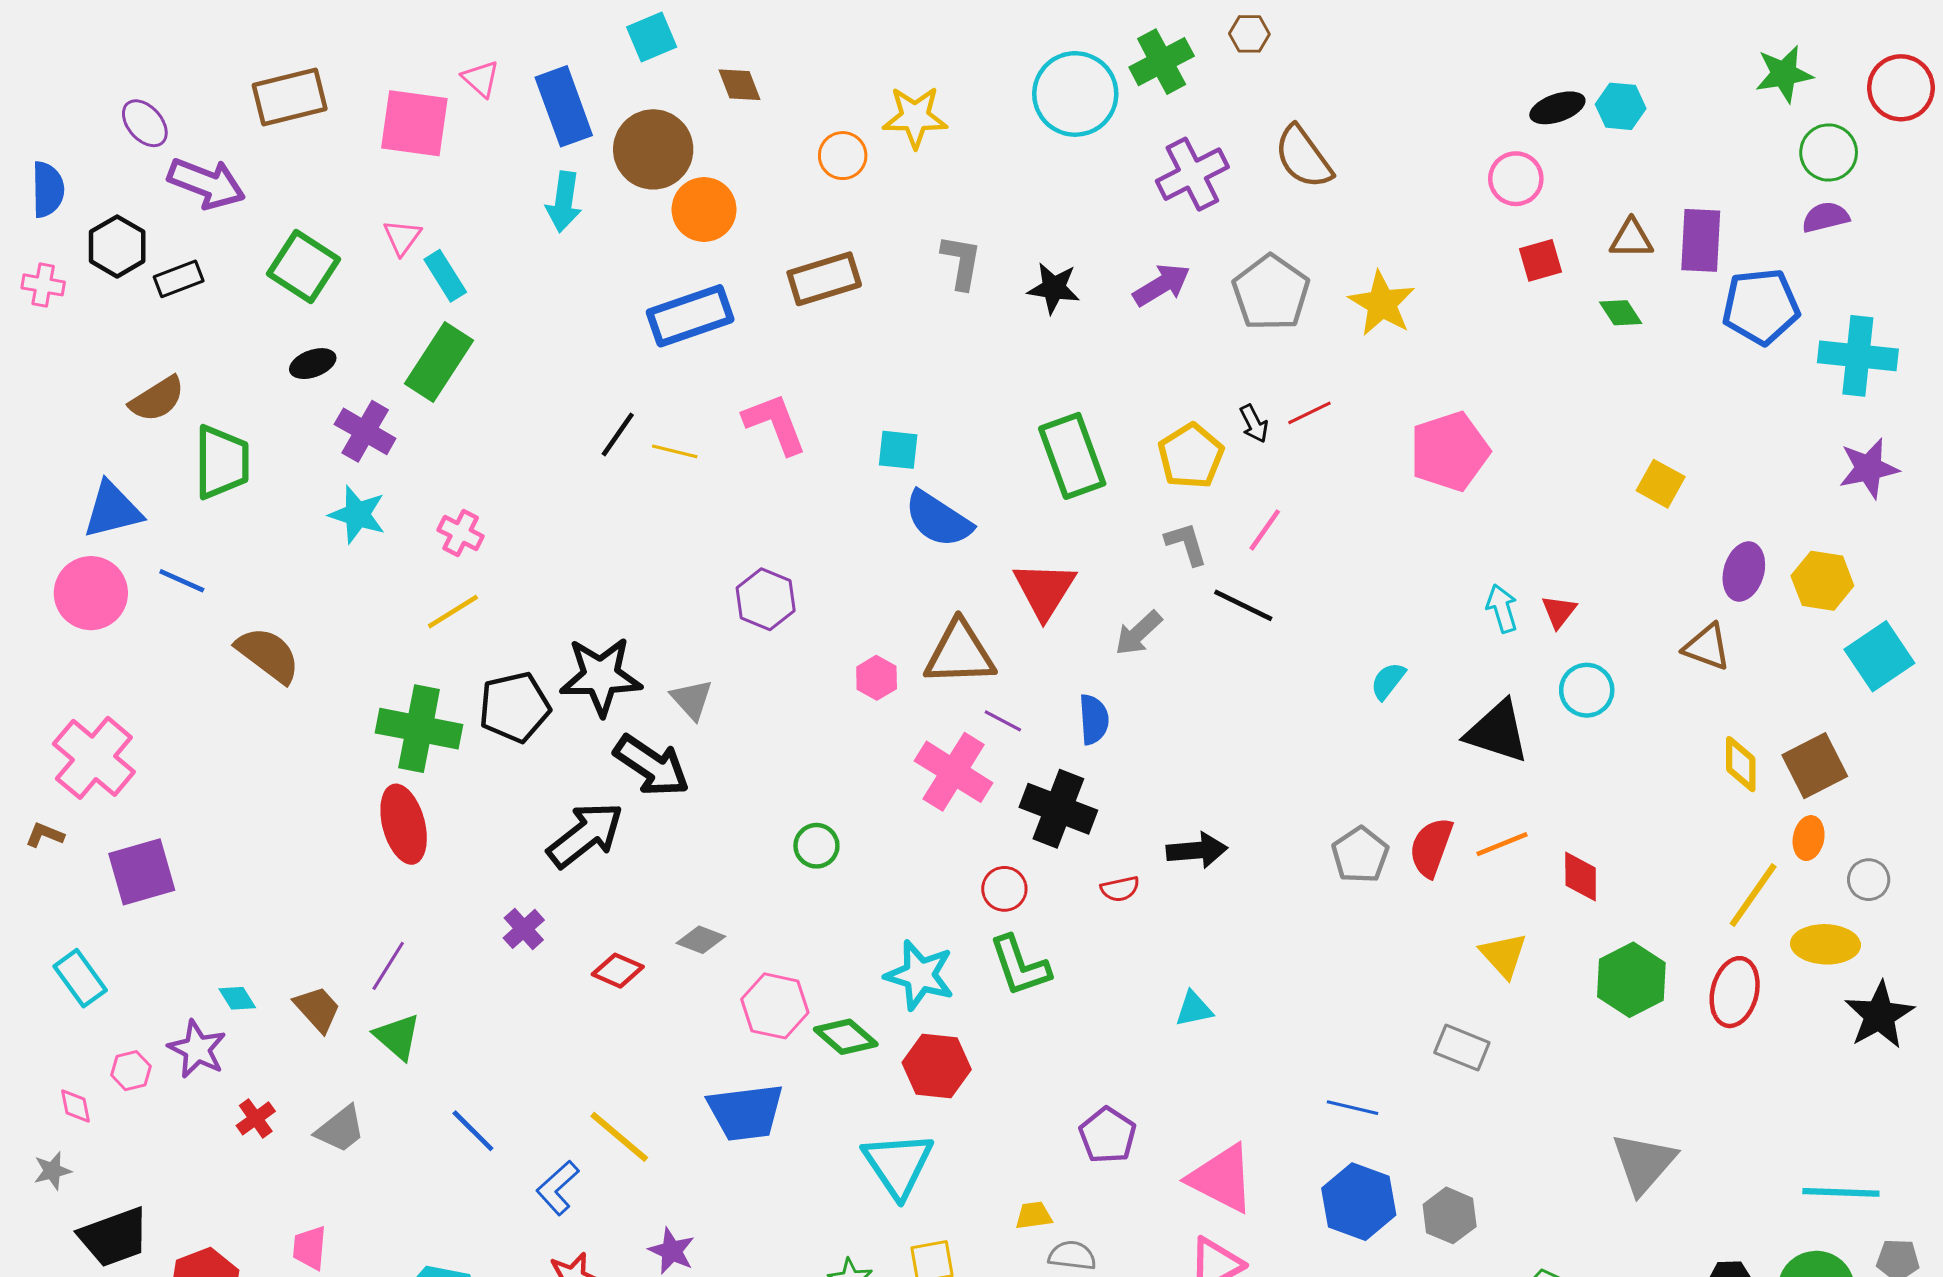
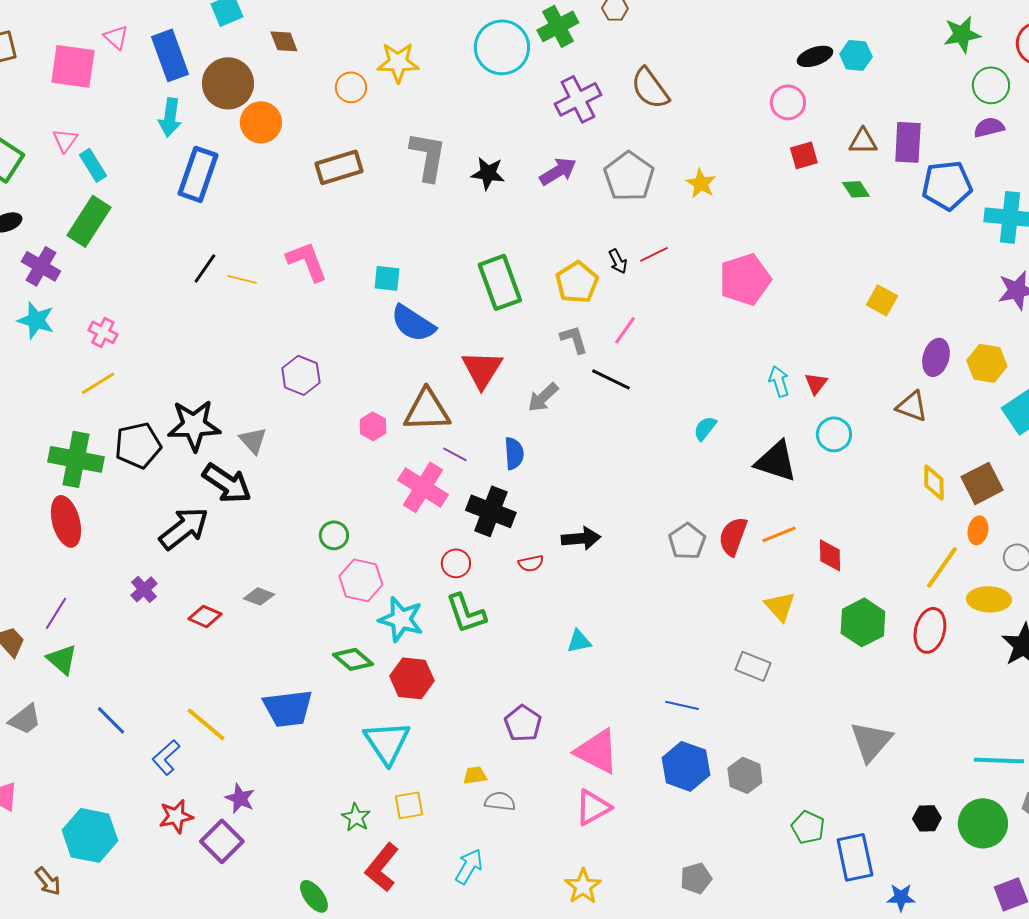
gray L-shape: (961, 262) -> (428, 156), size x1.4
yellow star: (1382, 303) -> (701, 183), size x0.7
blue rectangle: (690, 316) -> (198, 174), moved, turned -52
pink hexagon: (775, 1006) -> (361, 580), moved

